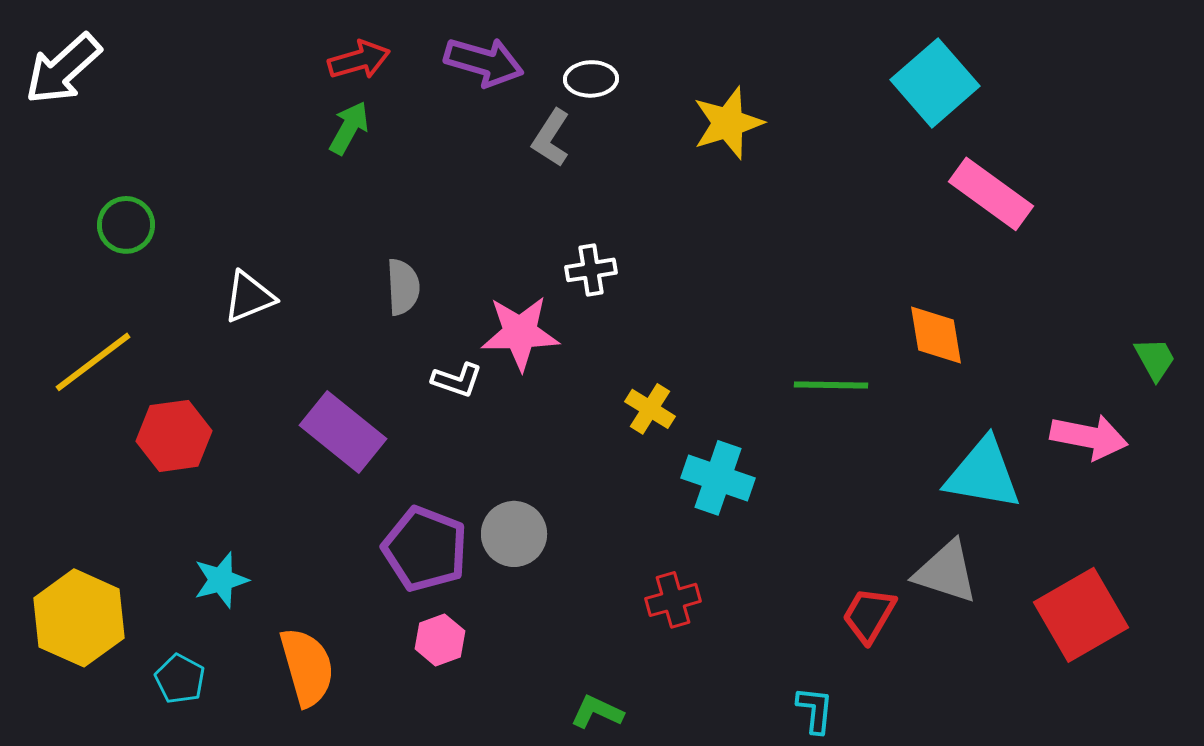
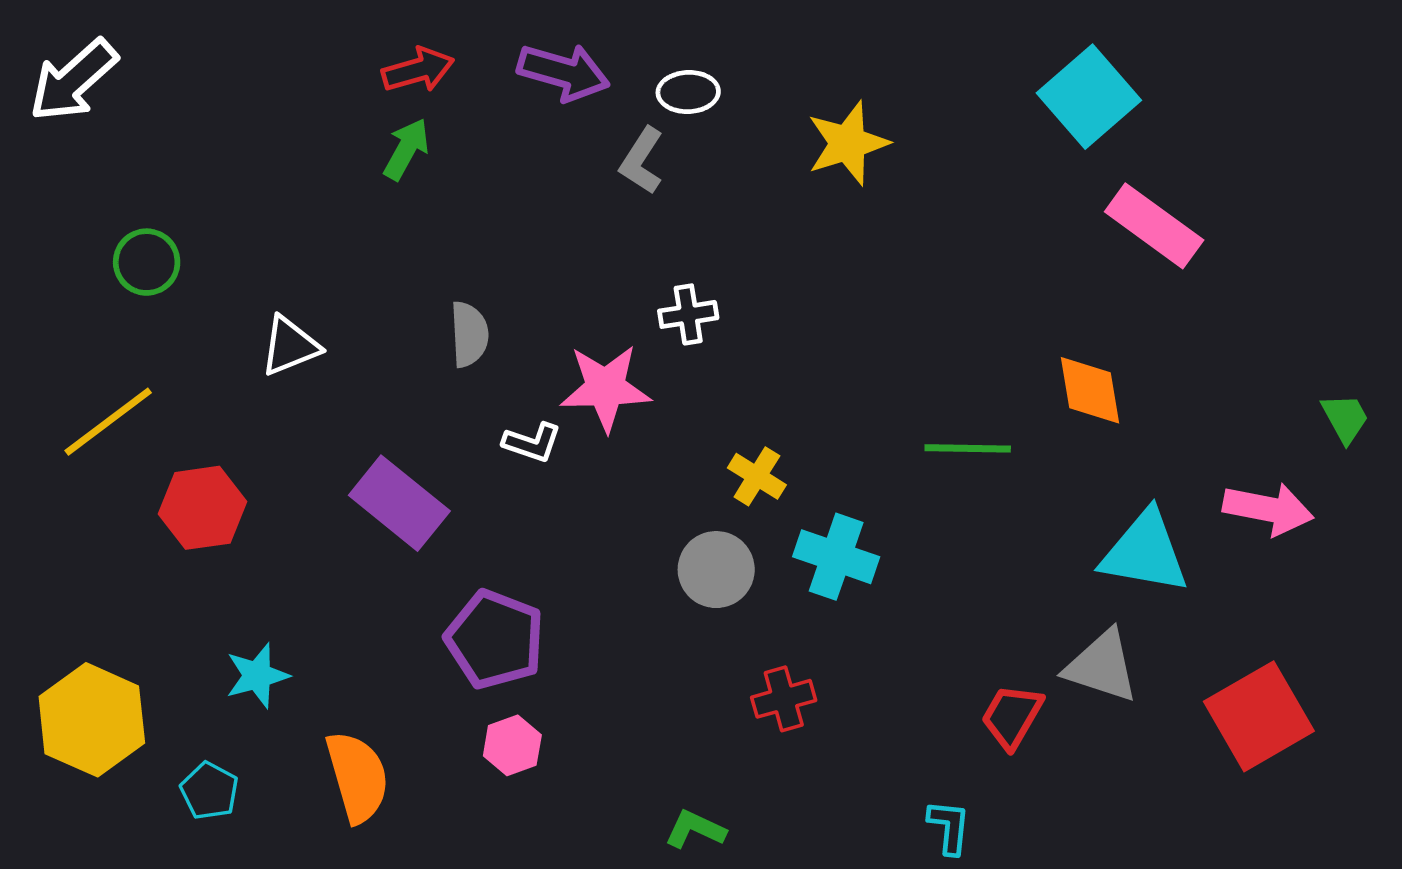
gray circle: (514, 534) -> (716, 570), moved

